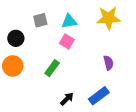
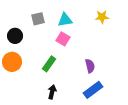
yellow star: (108, 18) -> (102, 17), size x0.6
purple semicircle: (108, 63) -> (90, 66), moved
black arrow: (67, 99) -> (52, 92), moved, turned -32

